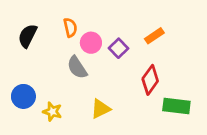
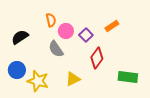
black semicircle: (28, 36) -> (20, 37), moved, turned 30
red diamond: (150, 80) -> (97, 58), moved
yellow star: (52, 112) -> (38, 81), size x1.5

